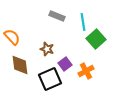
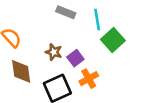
purple square: (65, 64) -> (75, 58), moved
orange cross: (86, 71) -> (89, 79), moved

